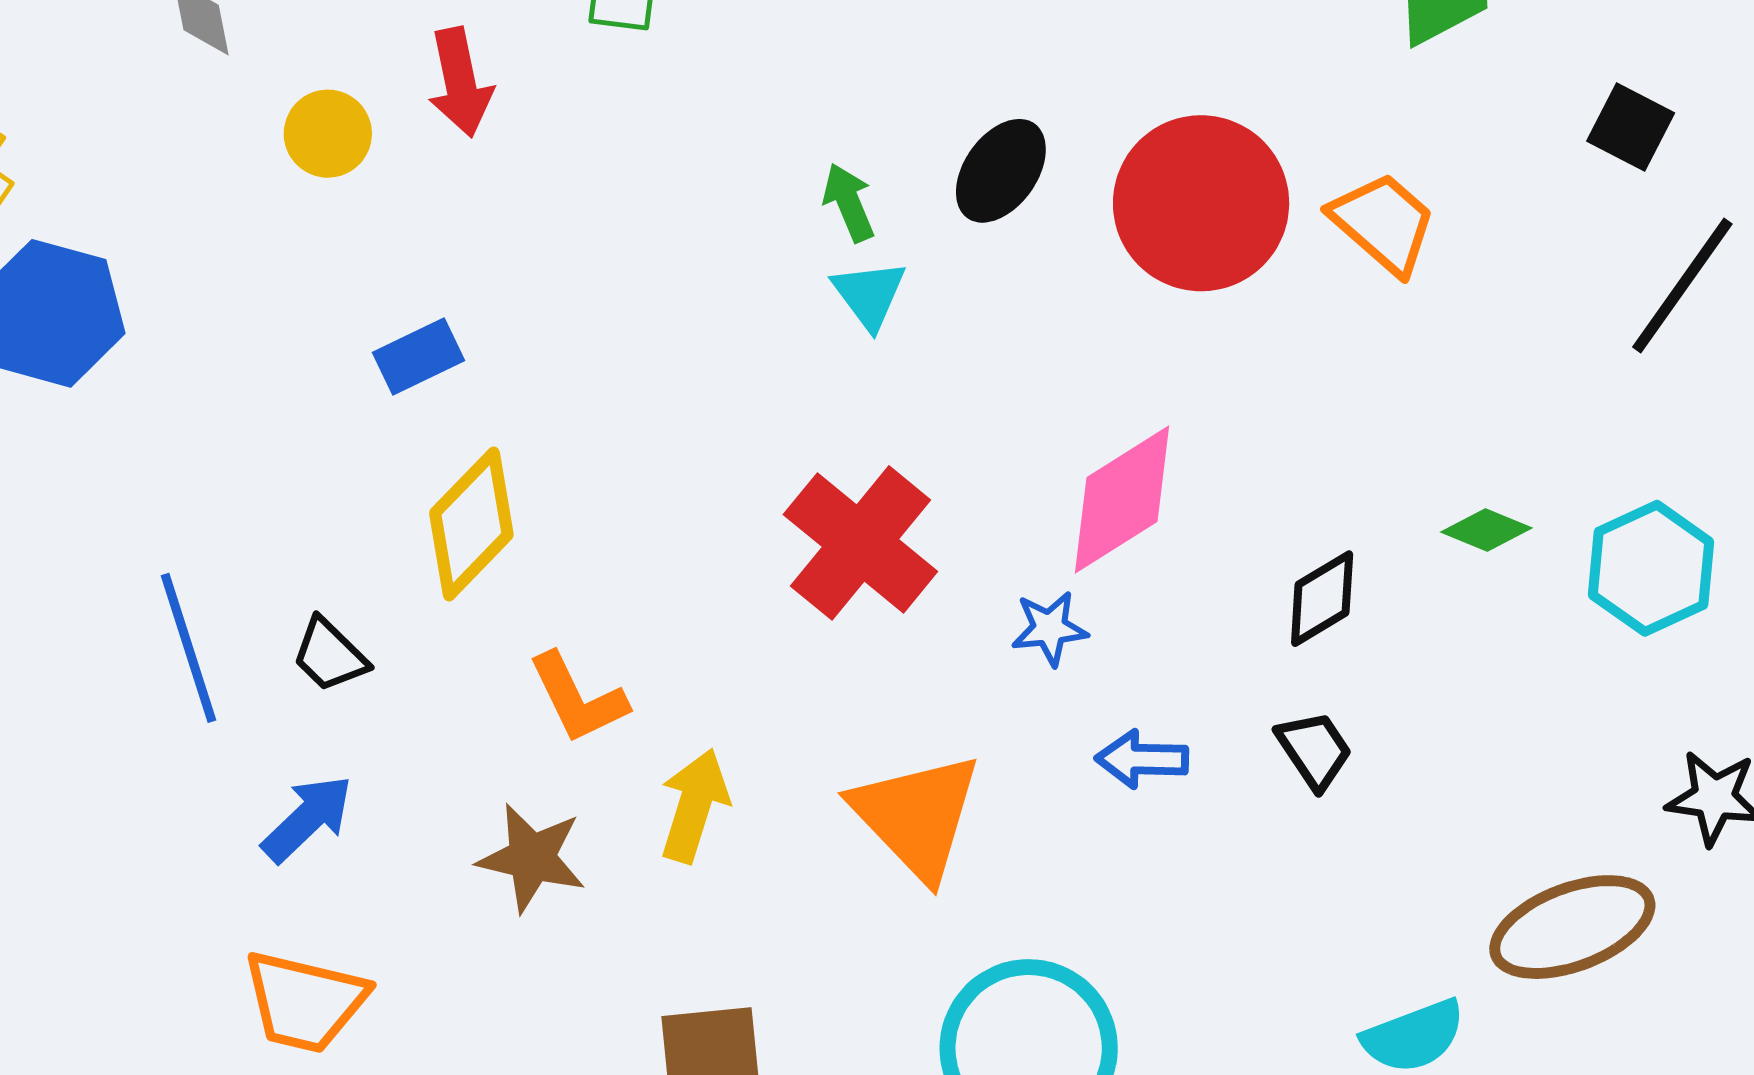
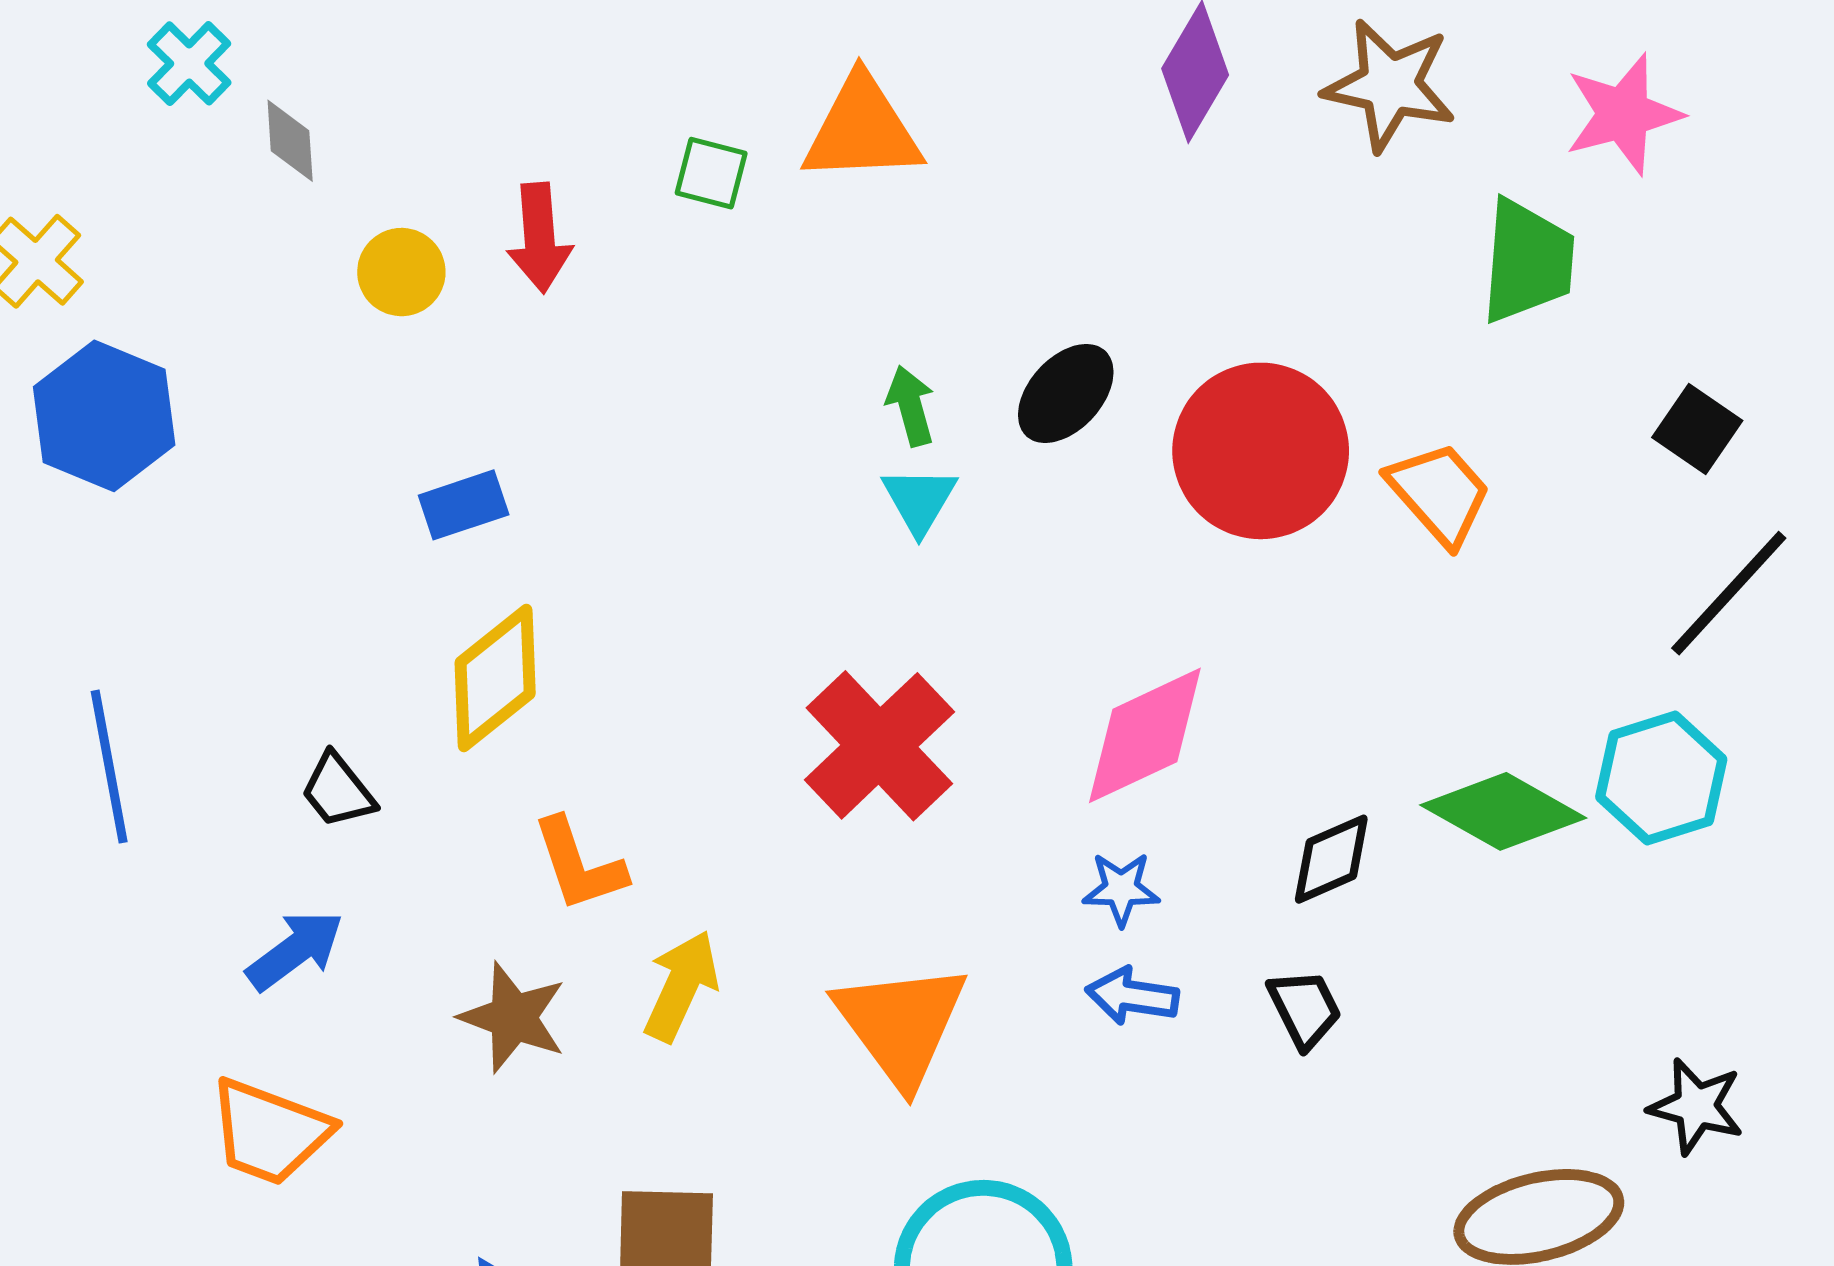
green diamond: (1486, 530) -> (1503, 811), size x1.8
cyan hexagon: (1651, 568) -> (1661, 778), moved
blue star: (1050, 628) -> (1121, 889), moved
blue line: (188, 648) -> (109, 767), moved

